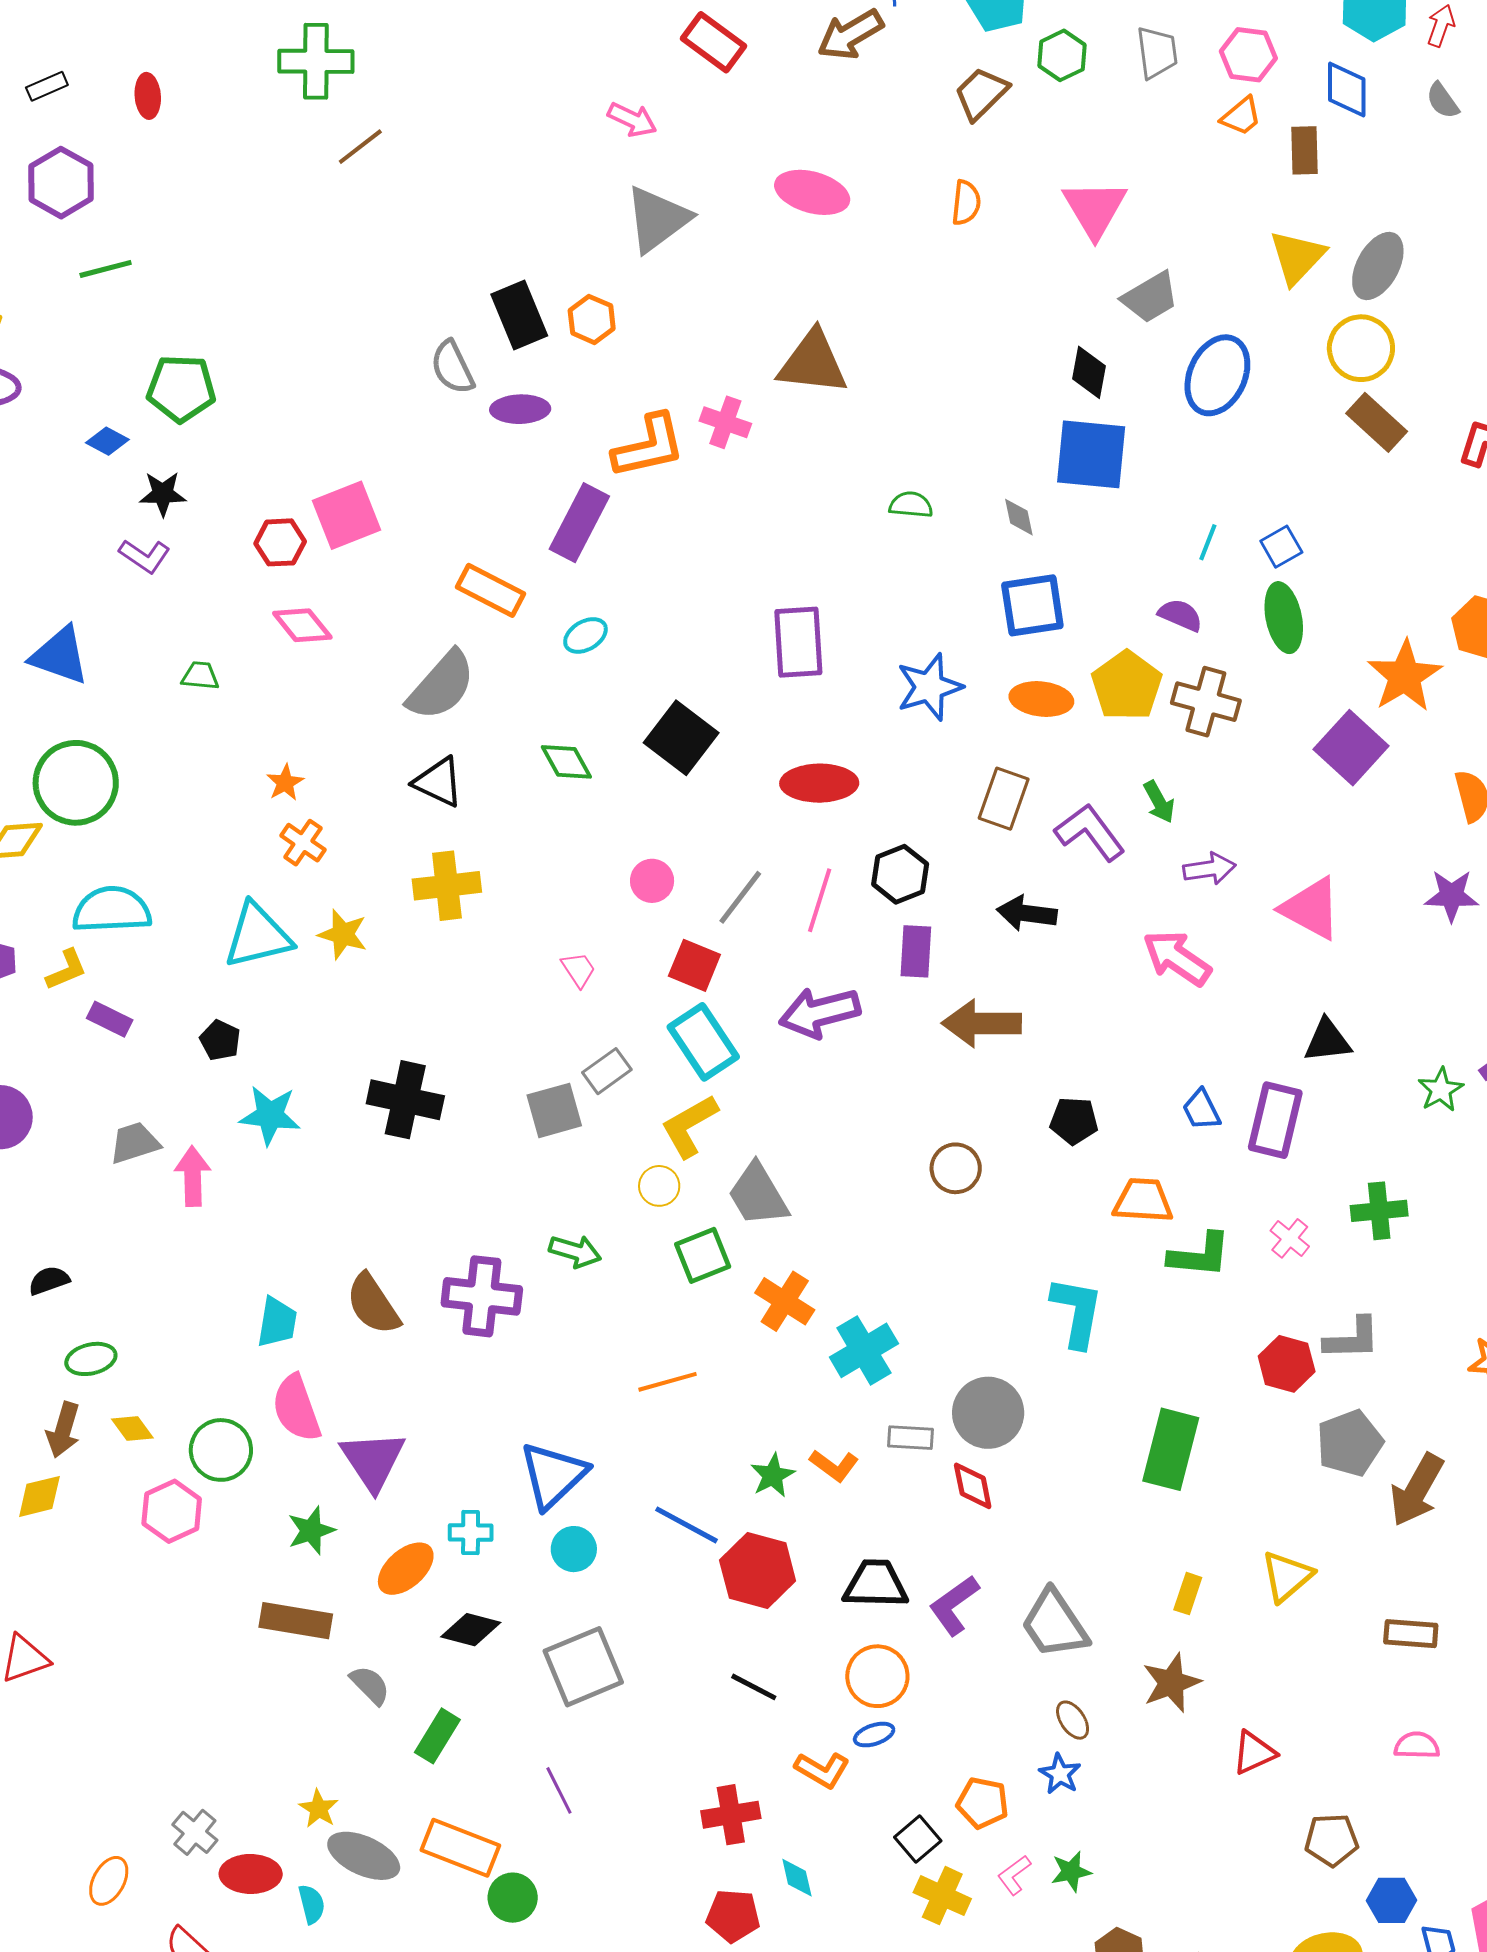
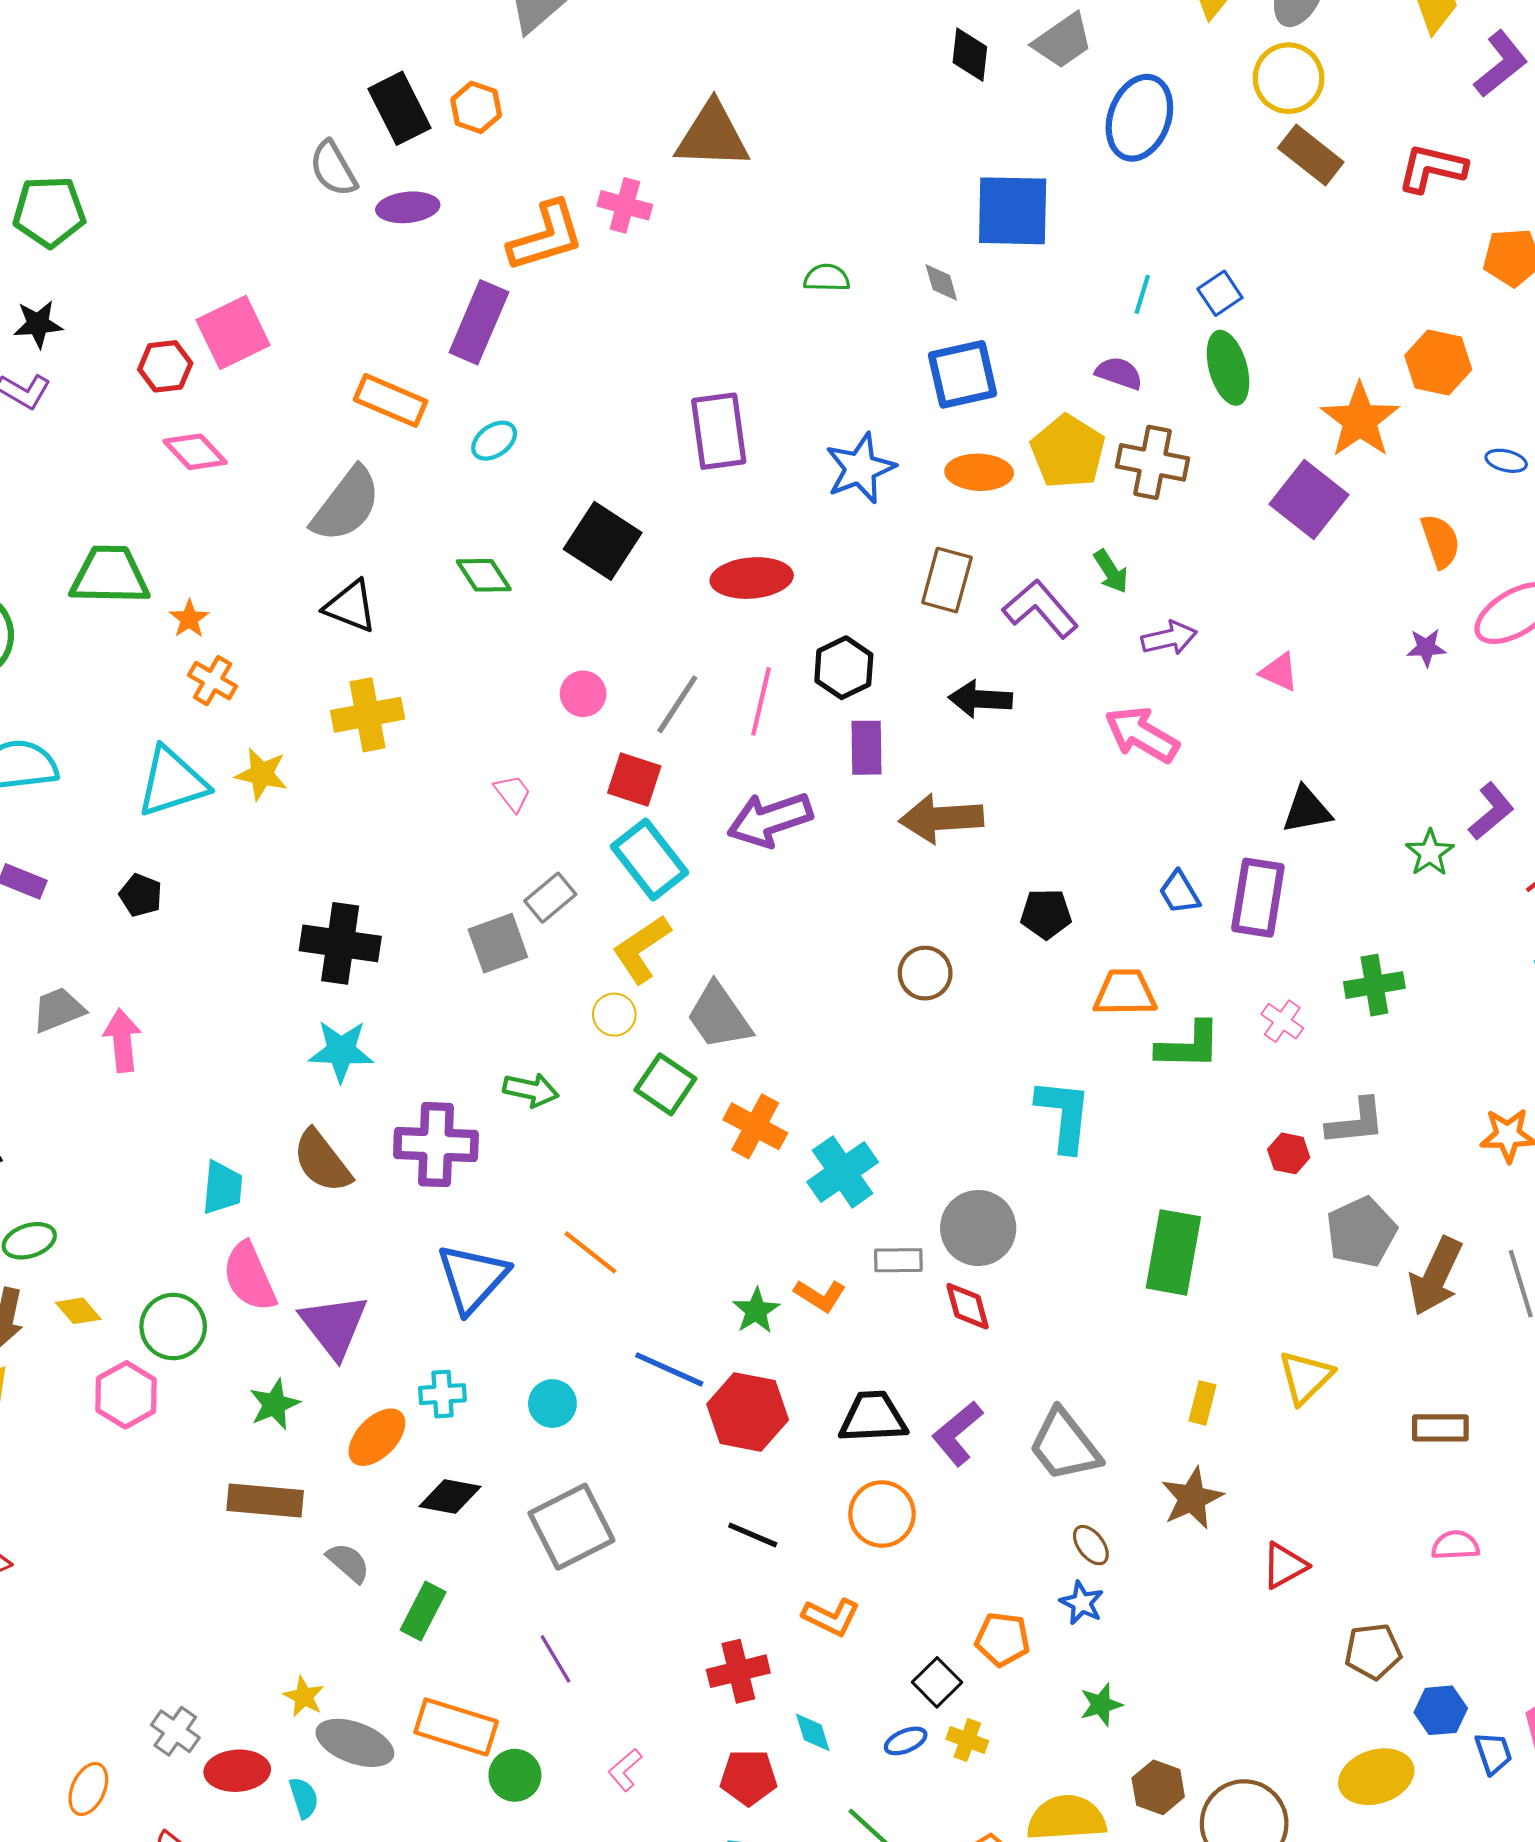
black diamond: (1089, 372) -> (970, 55), moved
green trapezoid: (200, 676) -> (110, 575), moved, size x2.0
purple star: (1452, 896) -> (1426, 648), size x0.7
pink triangle: (1311, 908) -> (1279, 672), size x0.6
cyan star: (270, 1115) -> (341, 1051), moved
green square: (703, 1255) -> (665, 1084), turned -30
red hexagon: (1287, 1364) -> (1289, 1153), size x0.7
orange line: (668, 1382) -> (590, 1252), moved, turned 58
blue triangle: (553, 1475) -> (472, 1278), moved
blue ellipse: (874, 1735) -> (906, 1741), moved
pink L-shape: (1014, 1875) -> (625, 1770), moved
yellow cross: (942, 1896) -> (967, 1740), size x0.7

